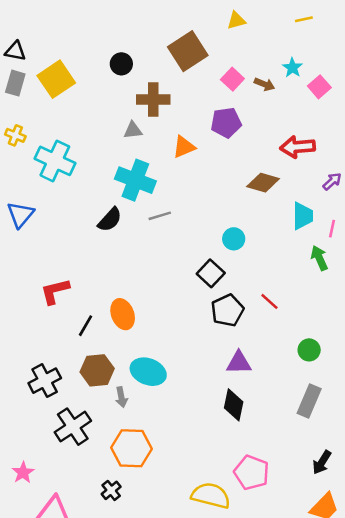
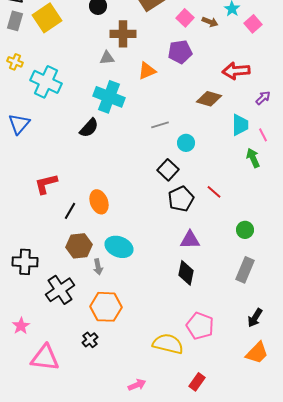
gray line: (160, 216) -> (160, 125), moved
pink line: (332, 229) -> (263, 135), turned -40
black cross: (45, 381) -> (25, 262), moved, turned 30

